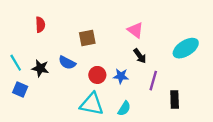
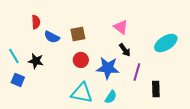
blue semicircle: (67, 63) -> (52, 37), moved
red circle: (97, 75) -> (81, 60), moved
blue star: (121, 76) -> (108, 68), size x1.6

